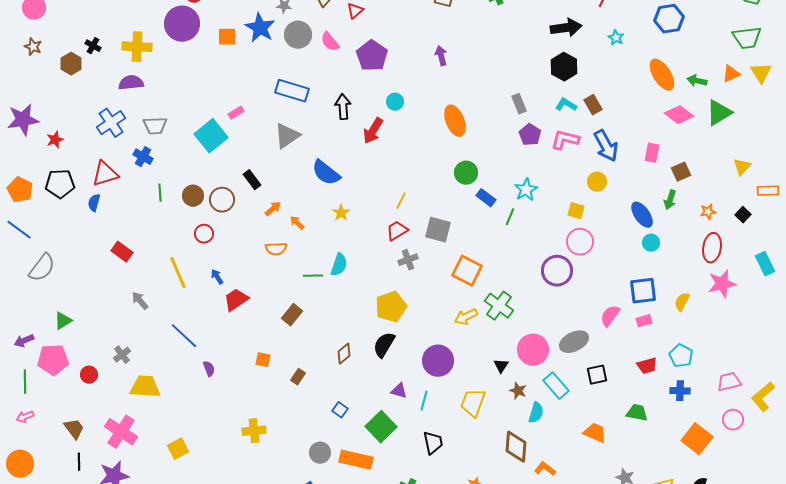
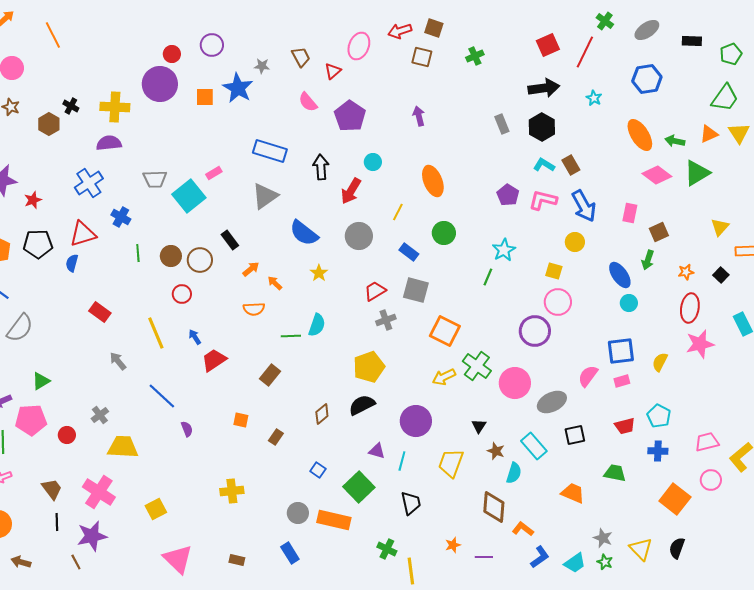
gray circle: (298, 35) -> (359, 236), moved
green trapezoid: (747, 38) -> (725, 98), turned -48
gray rectangle: (519, 104) -> (502, 124), moved
gray trapezoid: (155, 126) -> (155, 179), moved
blue rectangle: (486, 198) -> (409, 252), moved
yellow line: (401, 201) -> (398, 212), moved
black semicircle: (384, 345) -> (362, 405), turned 32
pink circle: (533, 350) -> (515, 383), moved

